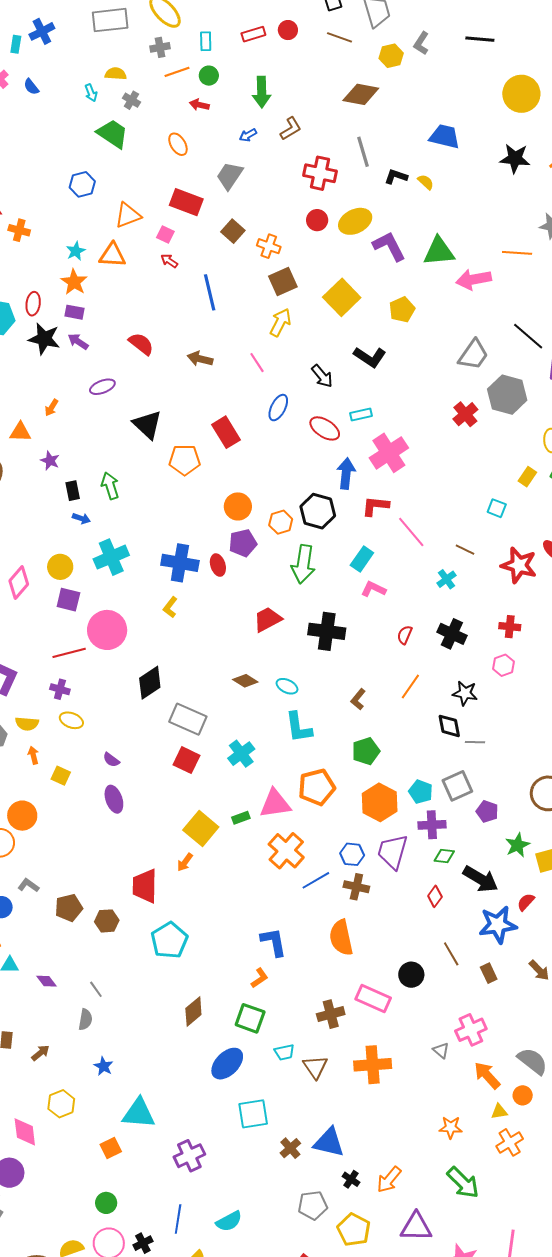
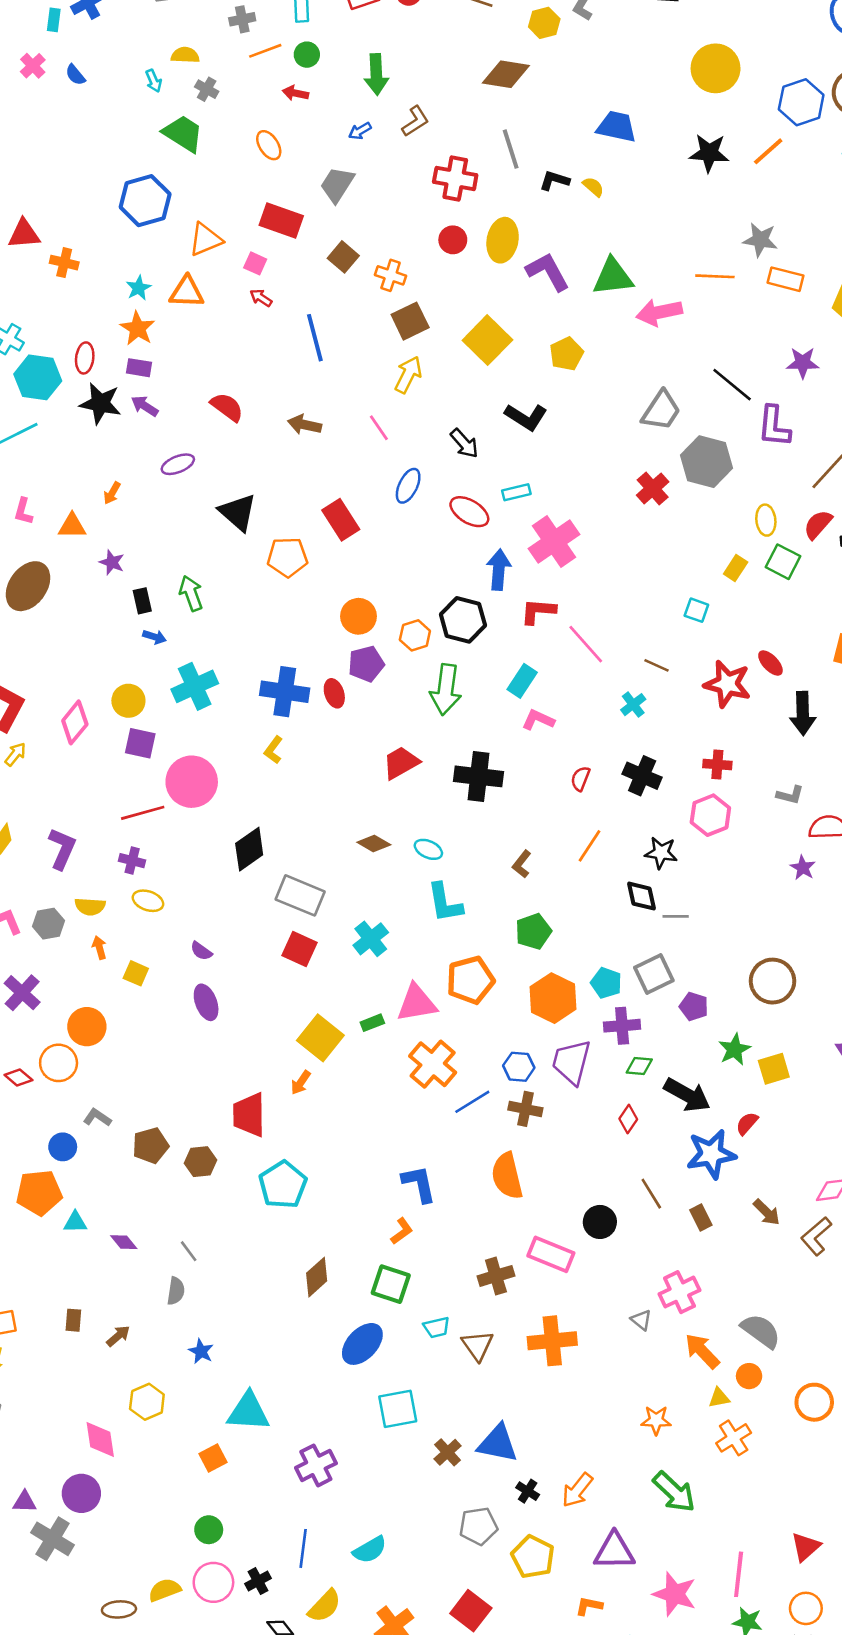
blue hexagon: (82, 184) -> (145, 201), size x1.5
yellow ellipse: (355, 221) -> (503, 240), turned -52
pink hexagon: (504, 665) -> (710, 815), size x1.4

